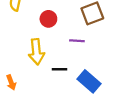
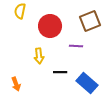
red circle: (48, 19) -> (50, 26), size x1.5
yellow arrow: (36, 52) -> (39, 56), size x0.7

